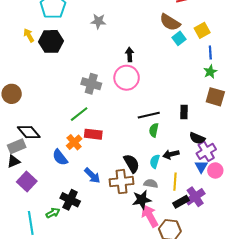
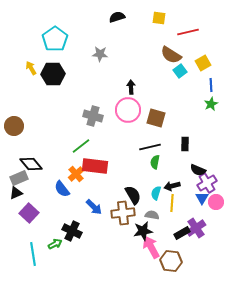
brown square: (215, 97) -> (156, 118), moved
red rectangle: (93, 134) -> (95, 166), size x1.4
yellow line: (175, 182) -> (172, 203), moved

